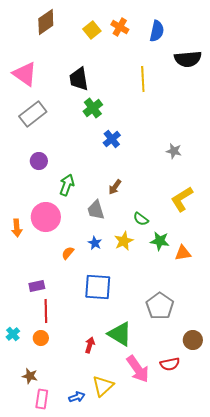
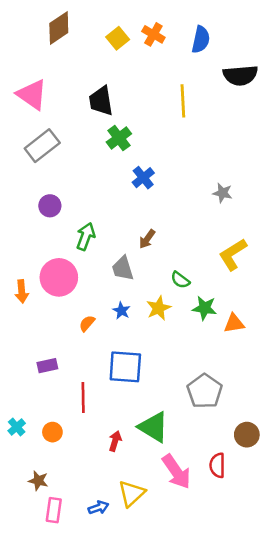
red line: (46, 311) -> (83, 398), moved
red semicircle: (170, 364) -> (217, 465), turned 102

